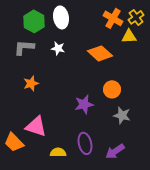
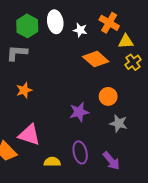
yellow cross: (136, 17) -> (133, 62), moved
white star: (58, 48) -> (80, 30), moved
purple arrow: (115, 151) -> (111, 161), turned -96

